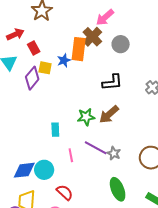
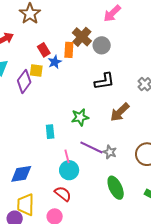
pink arrow: (105, 17) -> (112, 13), moved
gray circle: (121, 44) -> (102, 45), moved
red rectangle: (34, 48) -> (44, 50), moved
orange rectangle: (79, 49) -> (69, 50), size x0.7
brown arrow: (109, 114) -> (120, 112), moved
cyan circle: (44, 170) -> (69, 170), moved

